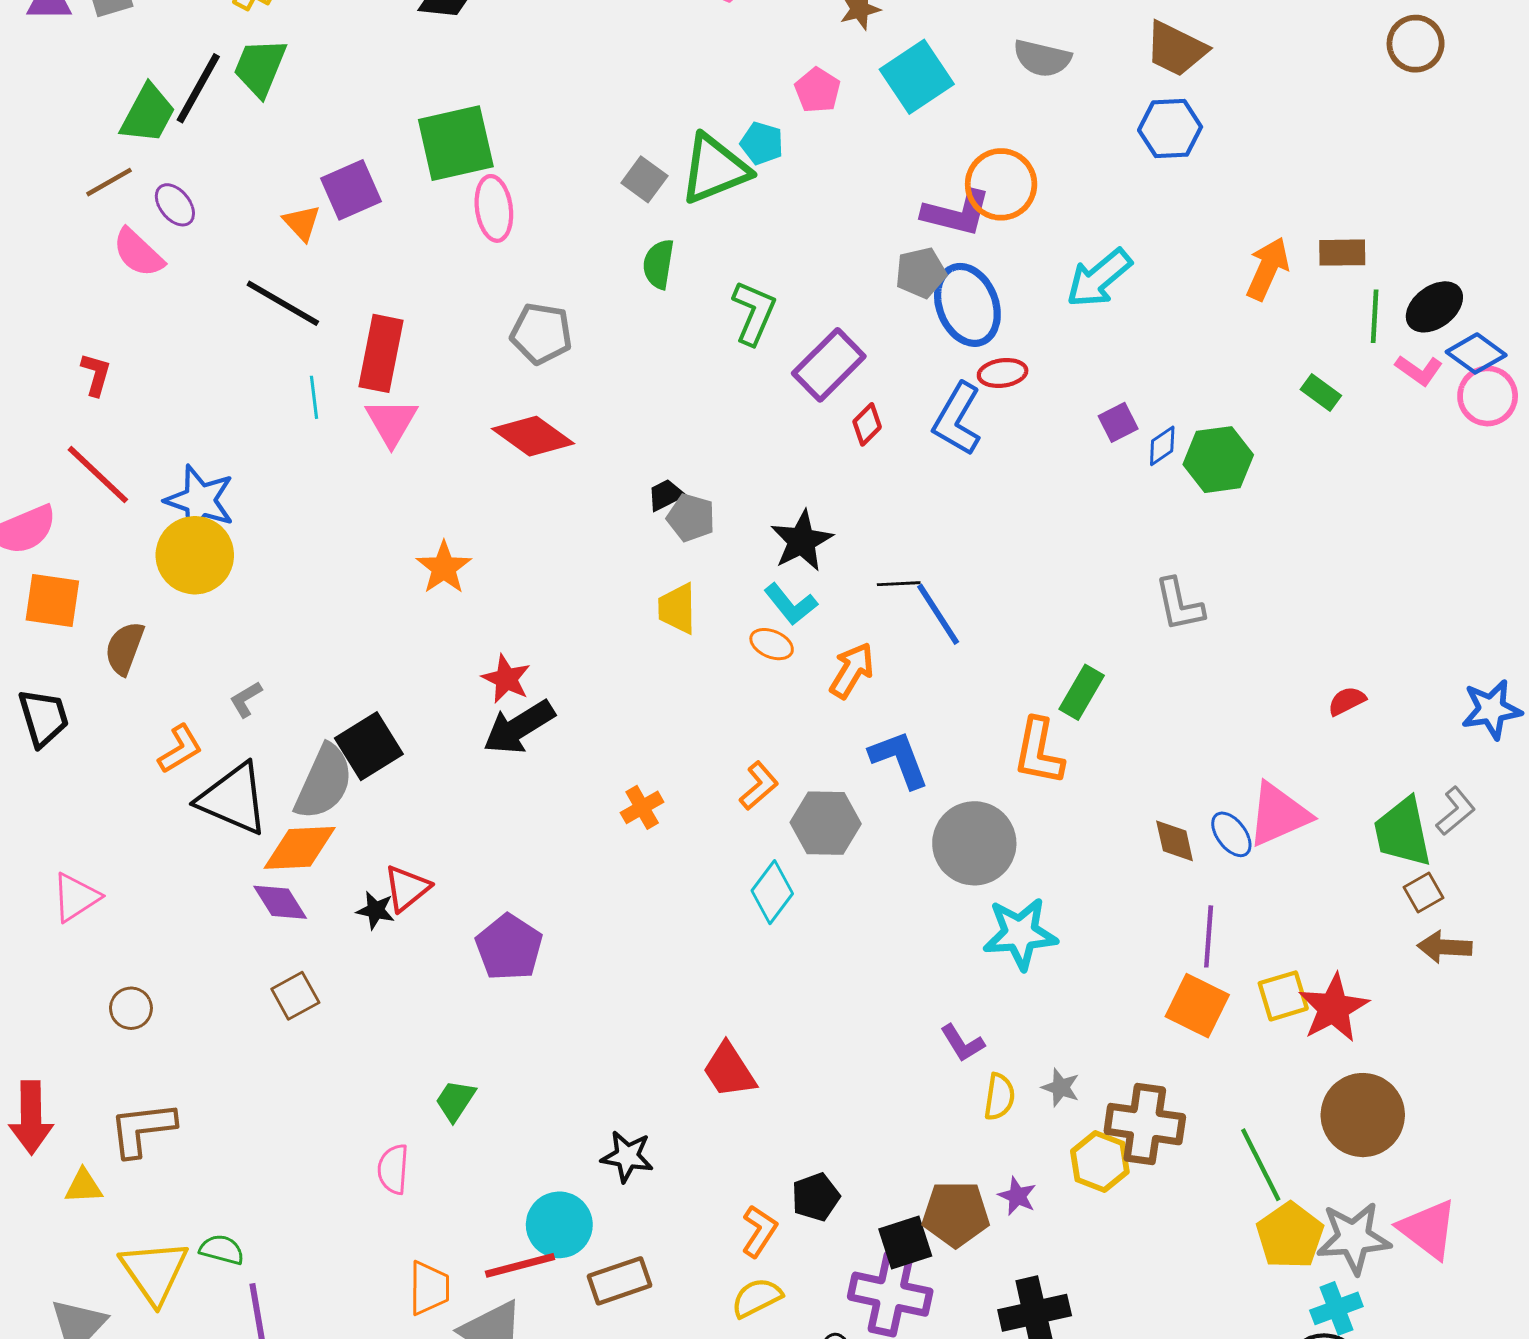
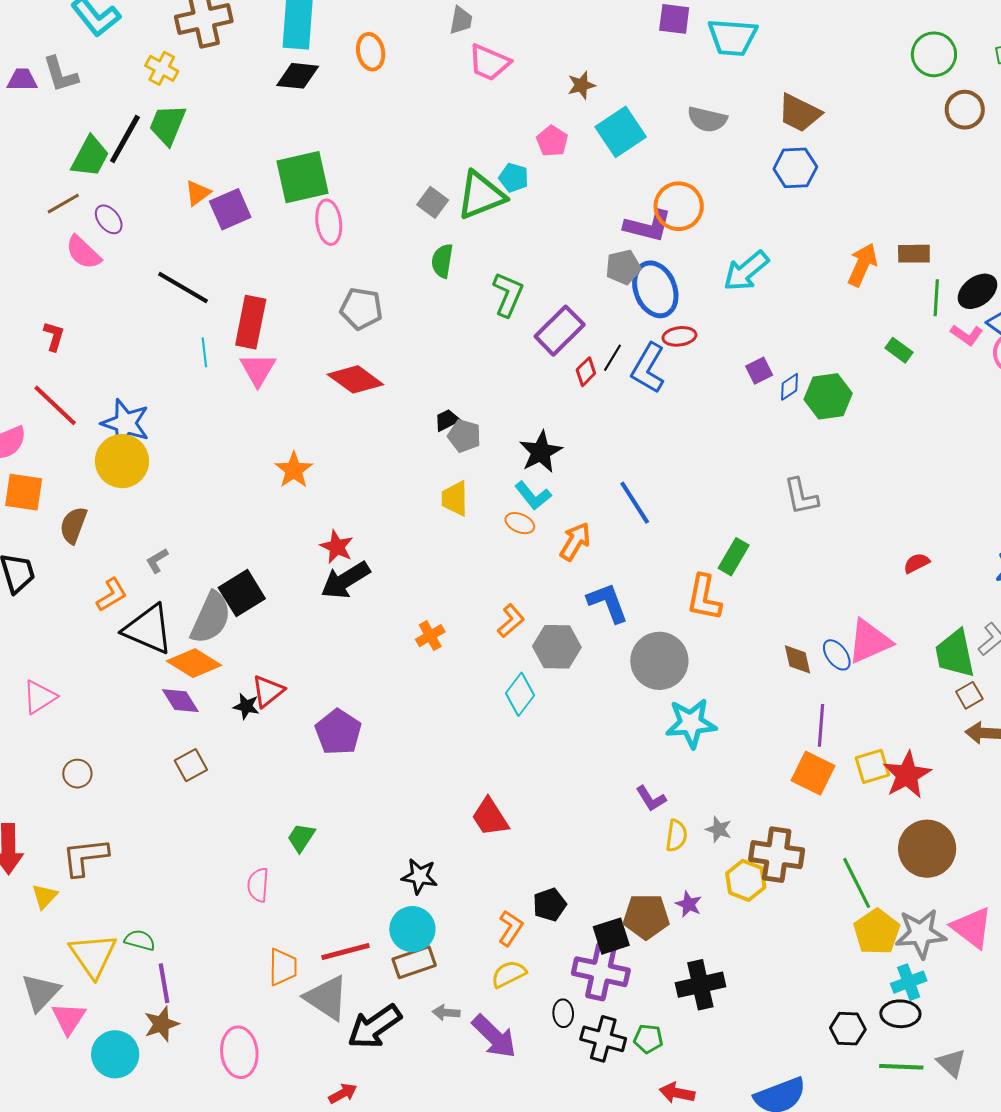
orange triangle: (302, 223) -> (198, 193), moved, turned 36
black line: (899, 584) -> (613, 358), moved, turned -56
orange diamond: (300, 848) -> (194, 663), turned 34
yellow triangle: (84, 1186) -> (44, 896), turned -44
cyan circle: (559, 1225) -> (412, 929), moved

